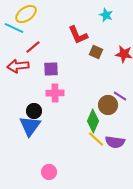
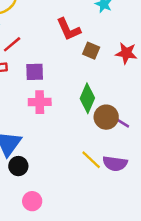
purple line: (120, 96) -> (121, 122), moved
black circle: (34, 111) -> (18, 166), moved
green diamond: (93, 121) -> (87, 98), moved

